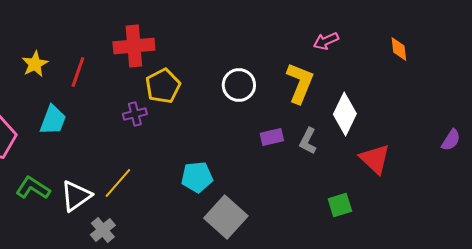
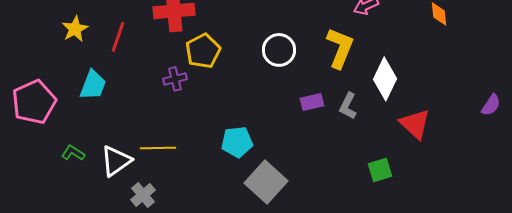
yellow line: (118, 183) -> (158, 148), turned 48
green L-shape: (33, 188) -> (73, 153), size x0.7

